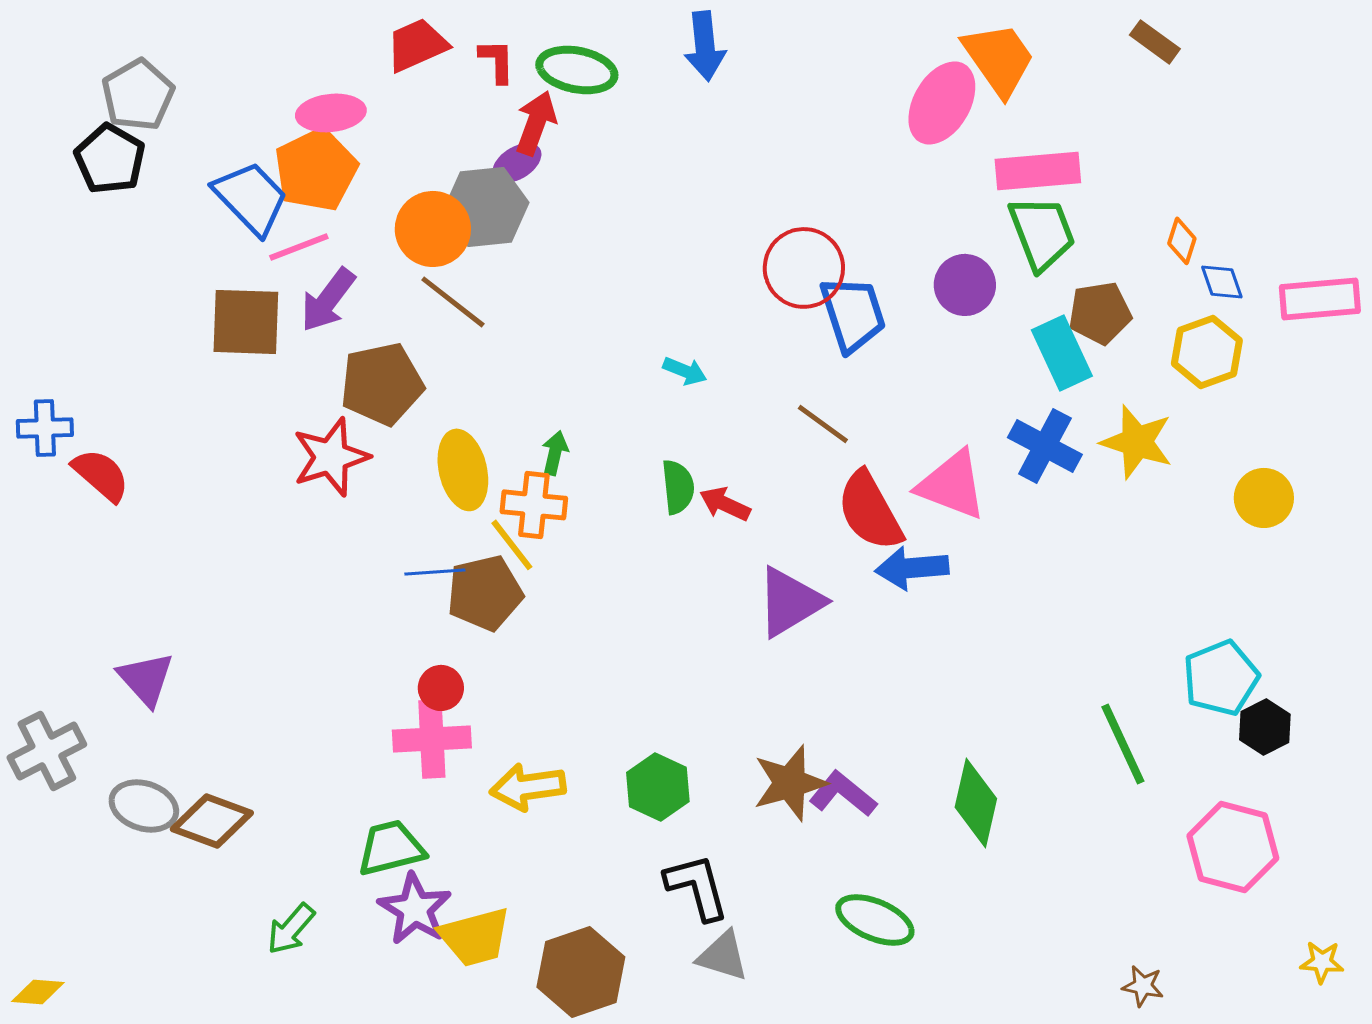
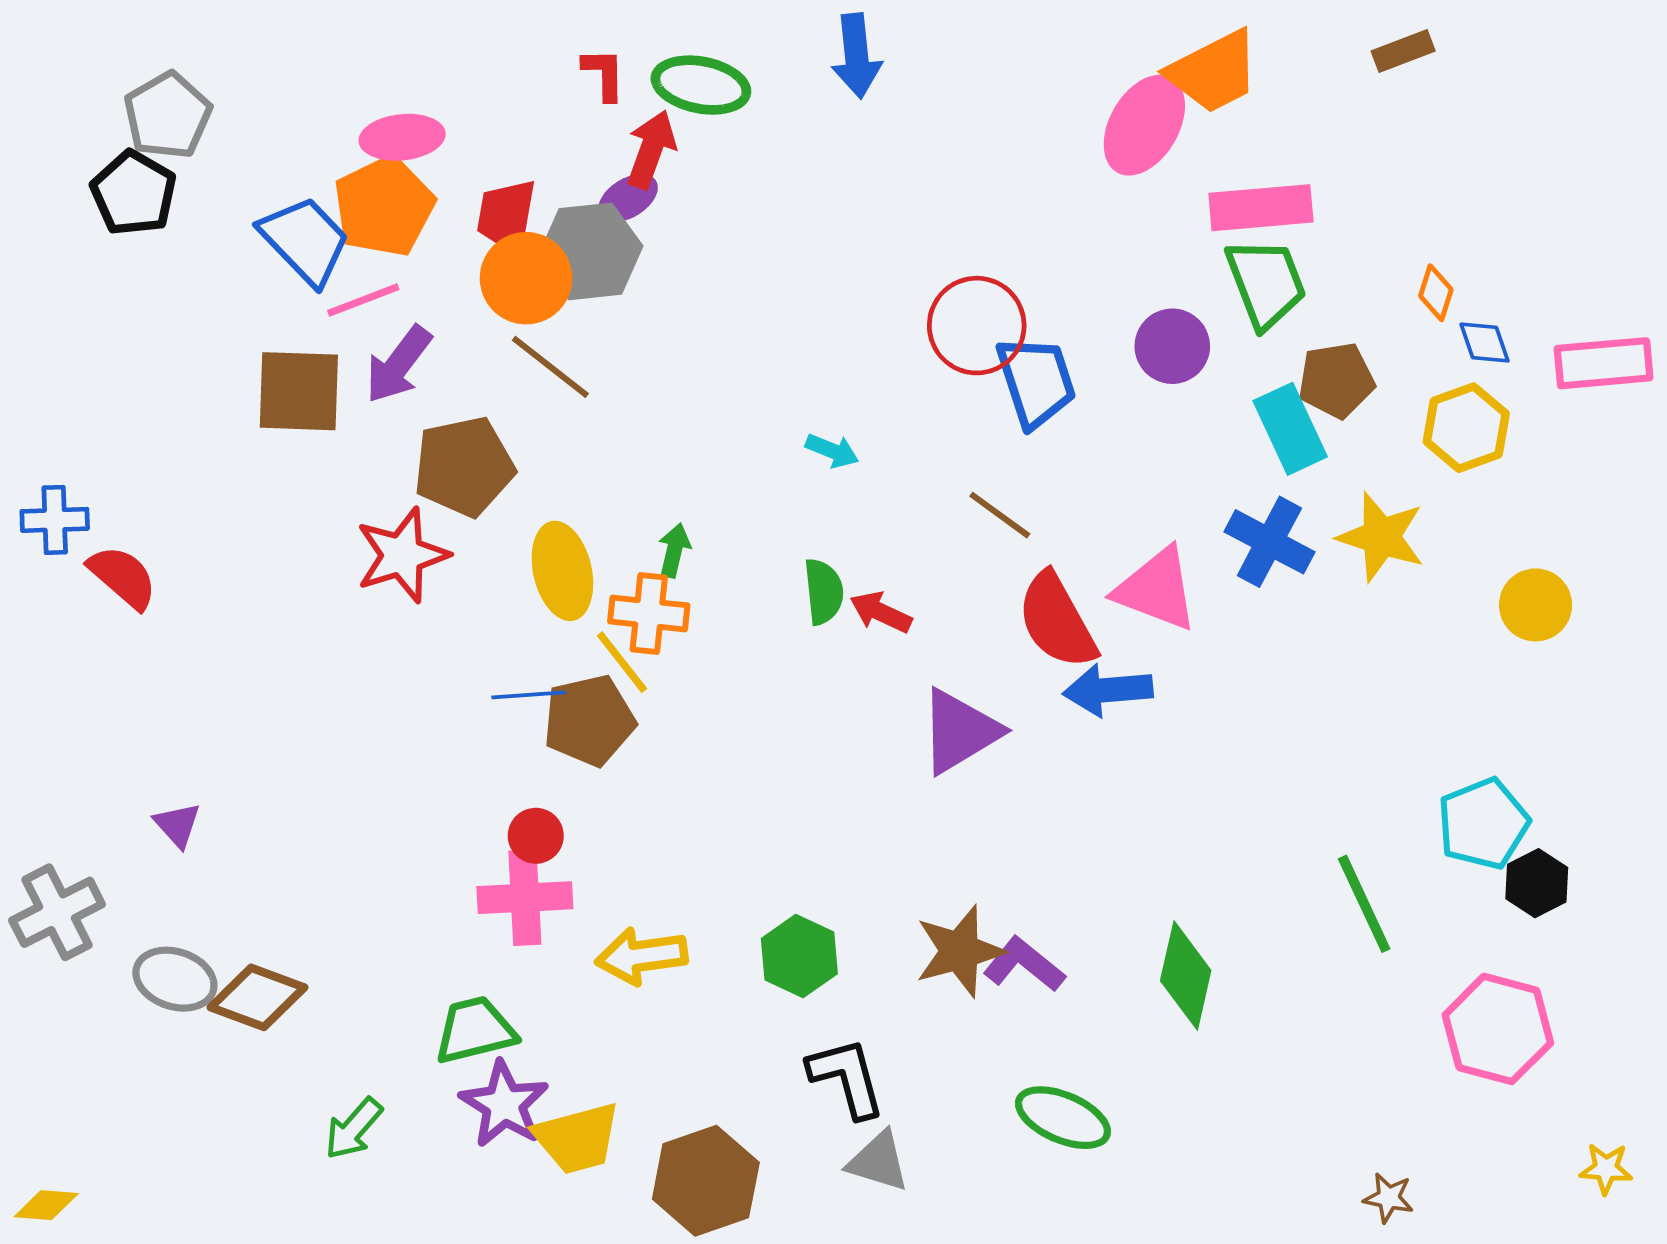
brown rectangle: (1155, 42) -> (1403, 51), turned -57
red trapezoid: (417, 45) -> (507, 216), moved, turned -56
orange trapezoid: (999, 59) -> (1214, 72), turned 98
purple triangle: (146, 679) -> (177, 825), size x0.7

